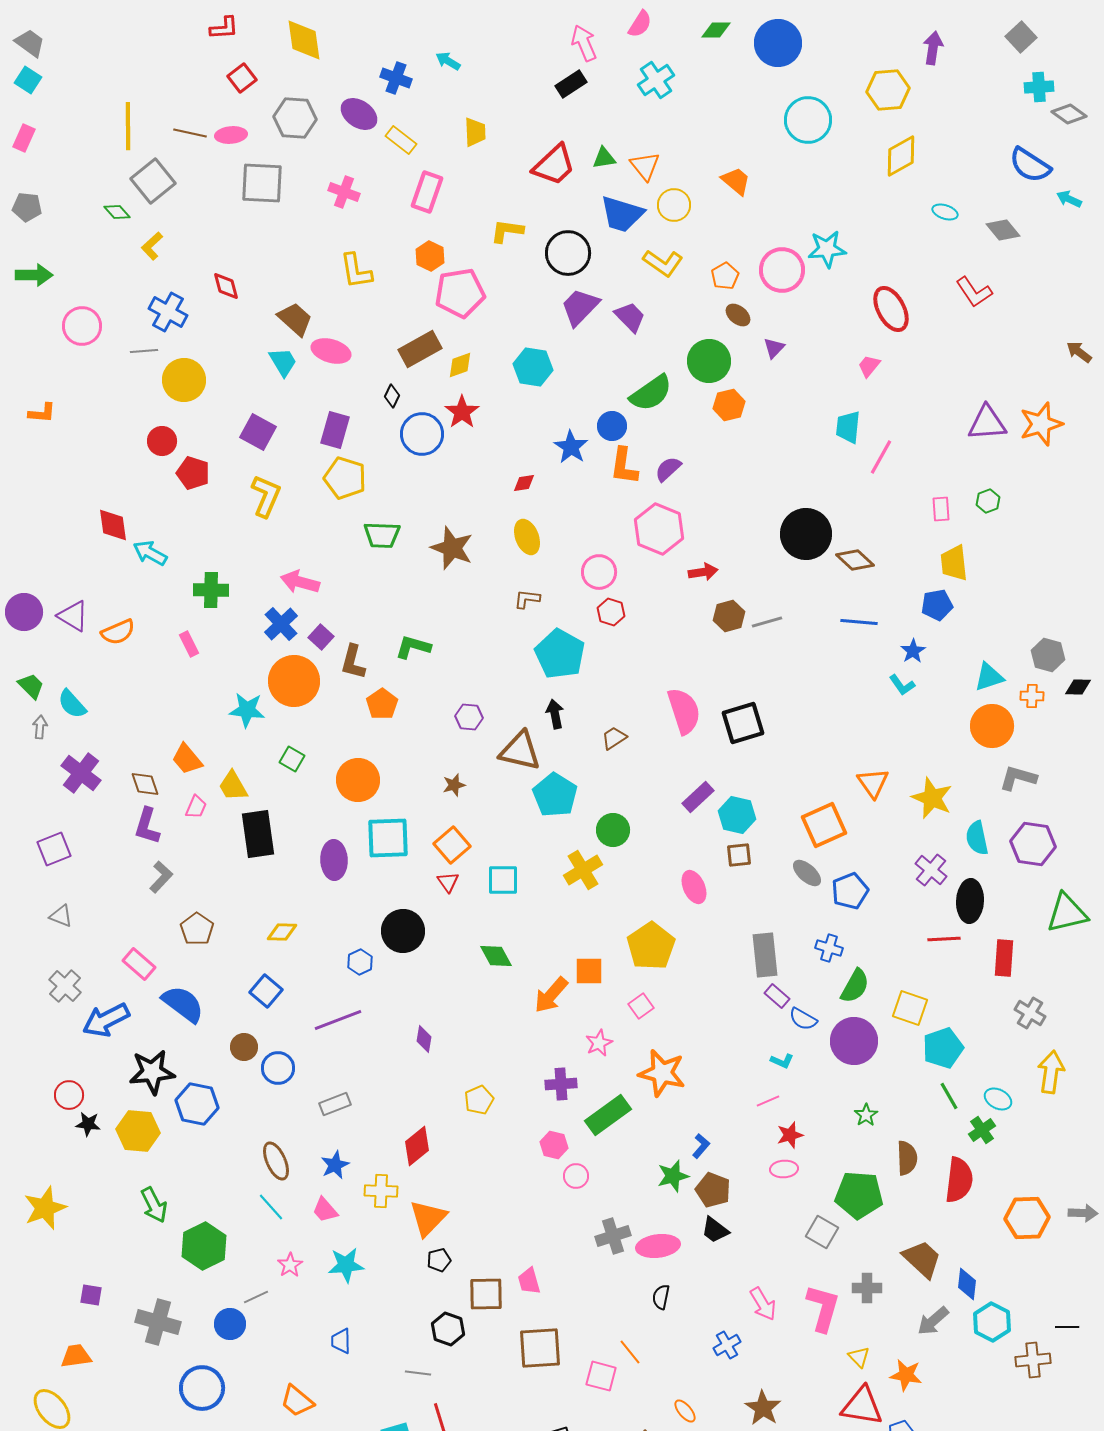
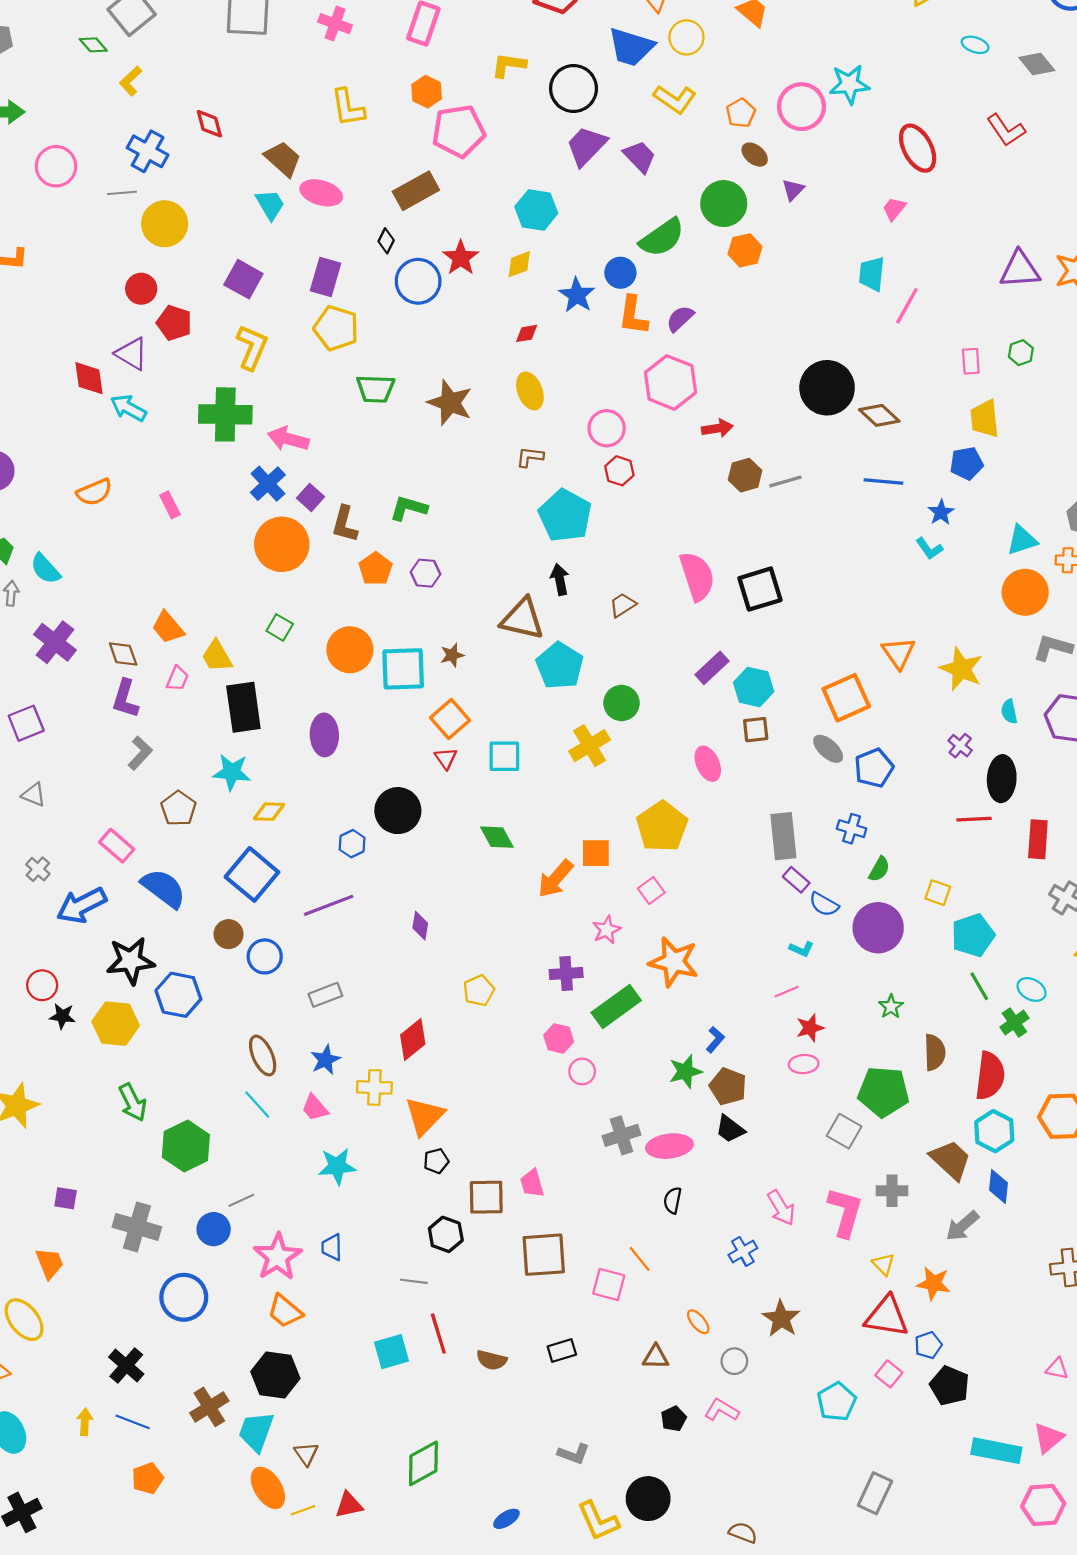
yellow diamond: (460, 365) -> (519, 264), moved
green cross: (211, 590) -> (225, 414), moved, size x1.4
purple triangle: (73, 616) -> (132, 354), moved
cyan star: (247, 710) -> (232, 772), moved
purple hexagon: (469, 717) -> (426, 573), moved
cyan square: (388, 838) -> (403, 669), moved
cyan semicircle: (977, 838) -> (1009, 712), size x0.7
purple cross: (931, 870) -> (960, 746), size x0.7
gray cross: (65, 986) -> (38, 869), size x0.7
green semicircle: (855, 986) -> (879, 869), size x0.7
blue square: (266, 991) -> (252, 874), size x1.5
yellow square: (910, 1008) -> (938, 893), size x0.7
pink star: (290, 1265) -> (278, 1257), moved, size x1.8
cyan hexagon: (992, 1322) -> (994, 1131), moved
orange trapezoid: (76, 1356) -> (50, 1263), turned 76

